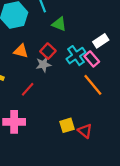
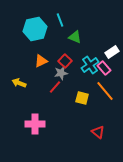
orange triangle: (21, 51) -> (41, 61), turned -40
red line: (28, 89) -> (55, 87), moved
yellow square: (67, 125) -> (82, 98), moved, turned 32

